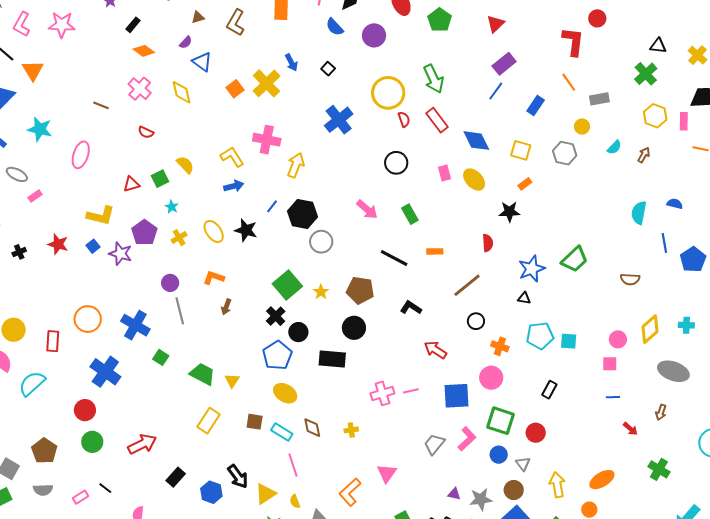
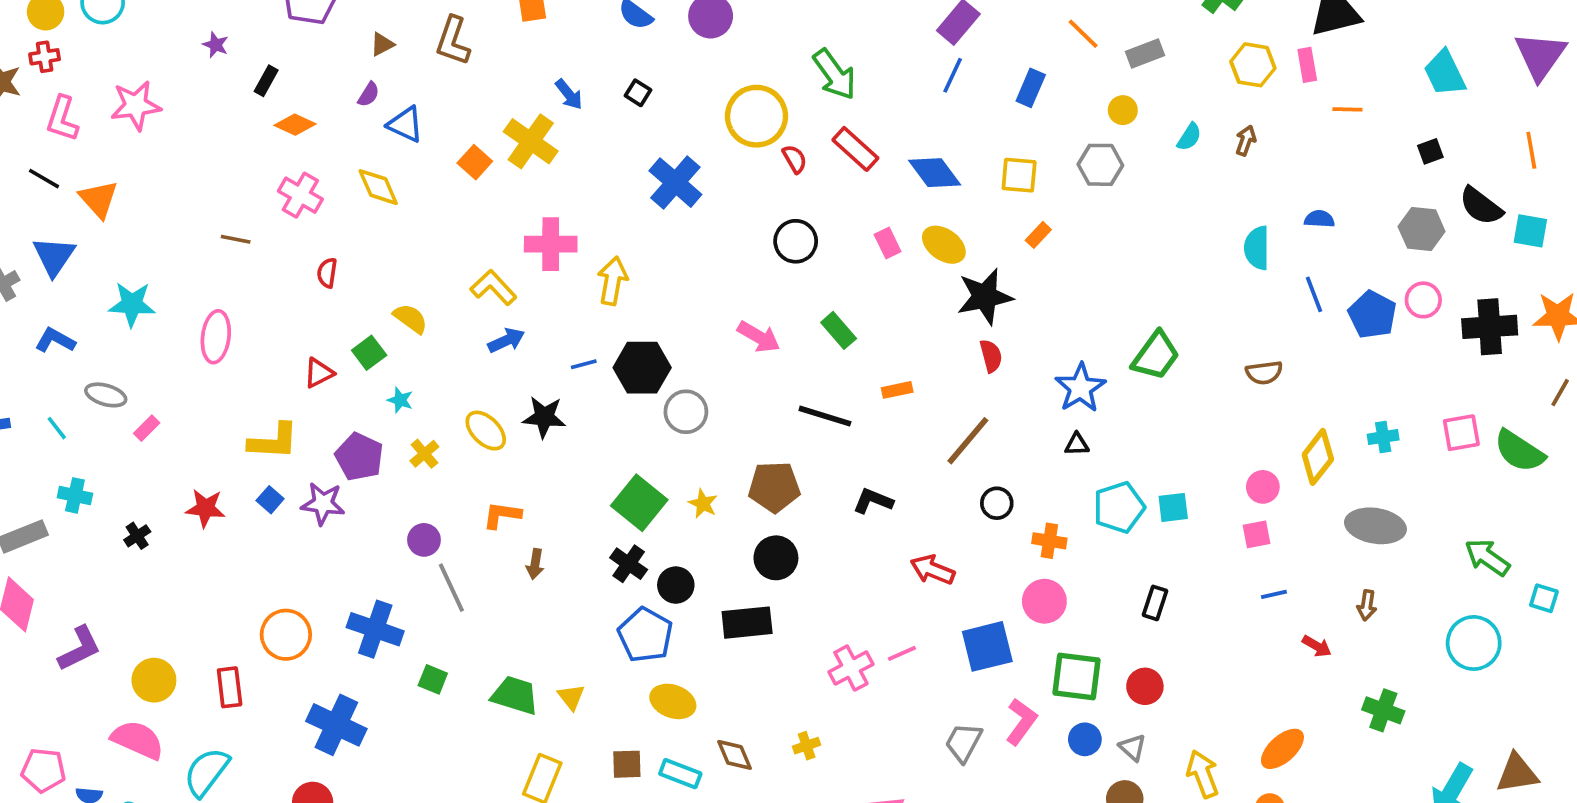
red semicircle: (146, 132) -> (327, 273), turned 84
blue line: (272, 206) -> (584, 364), turned 48
black star: (509, 212) -> (985, 297), moved, size x1.4

